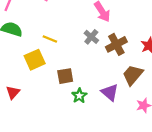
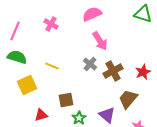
yellow square: (35, 60) -> (27, 85), moved
red triangle: (13, 92) -> (41, 115), moved, turned 32

